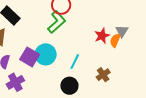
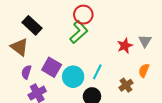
orange semicircle: (115, 40) -> (144, 70), moved
cyan circle: (46, 54) -> (73, 77), moved

